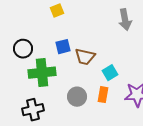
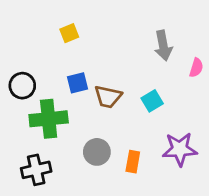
cyan square: (110, 73) -> (152, 101), moved
orange rectangle: (103, 95) -> (133, 162), moved

